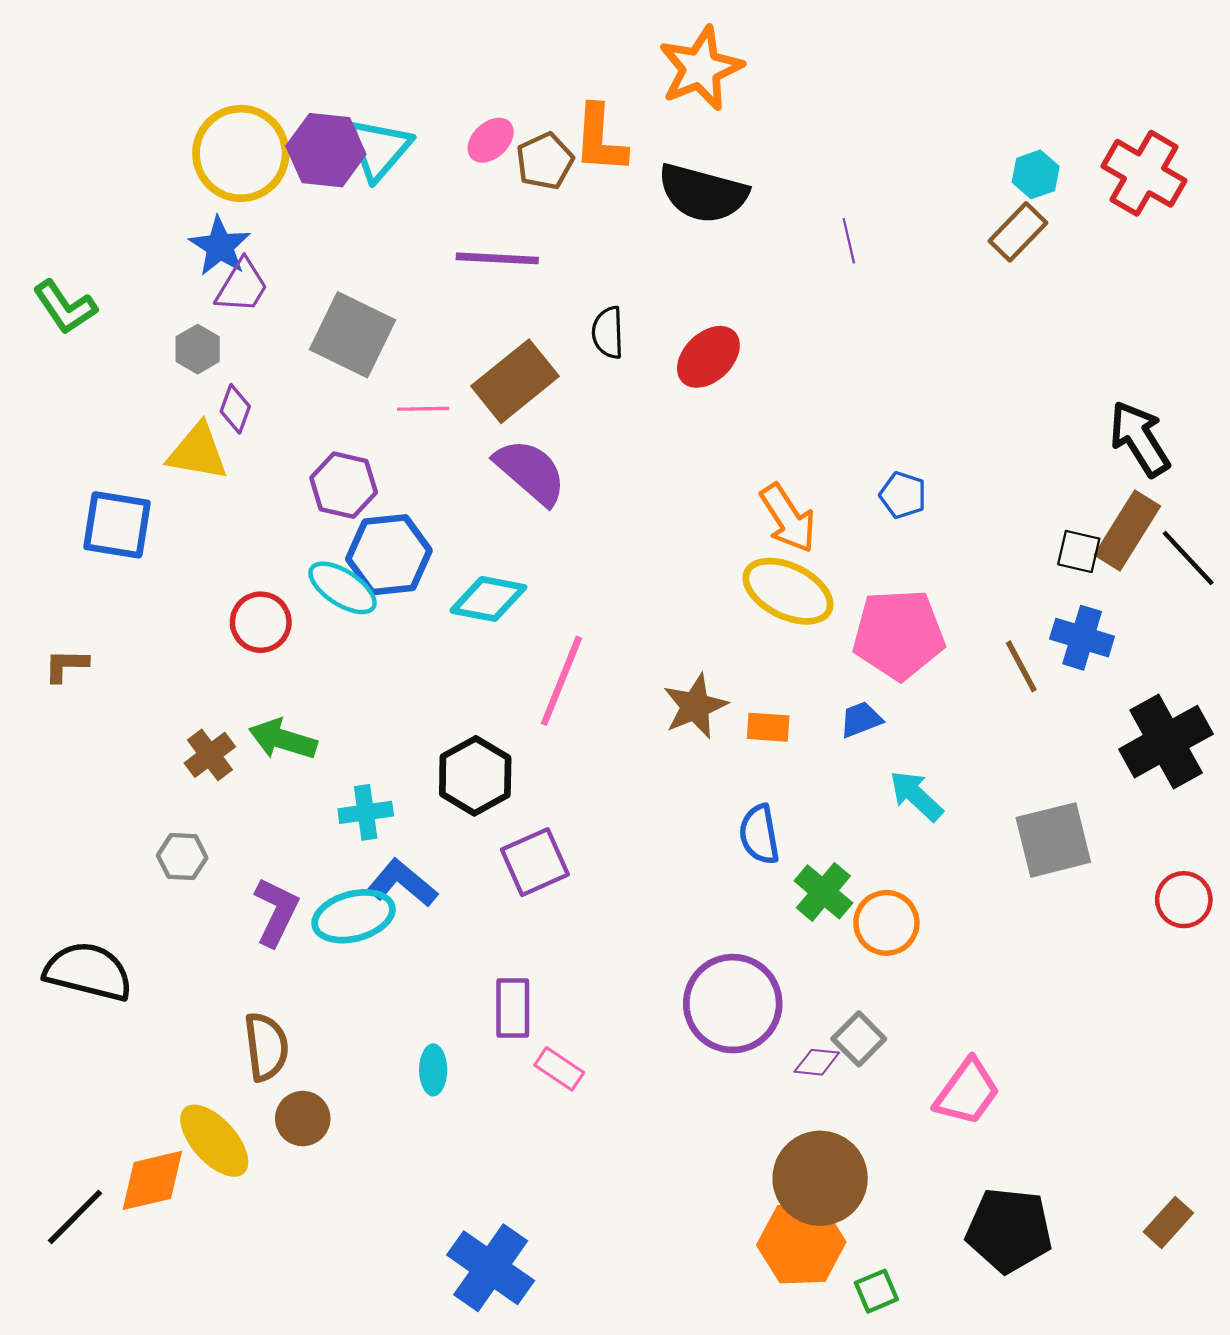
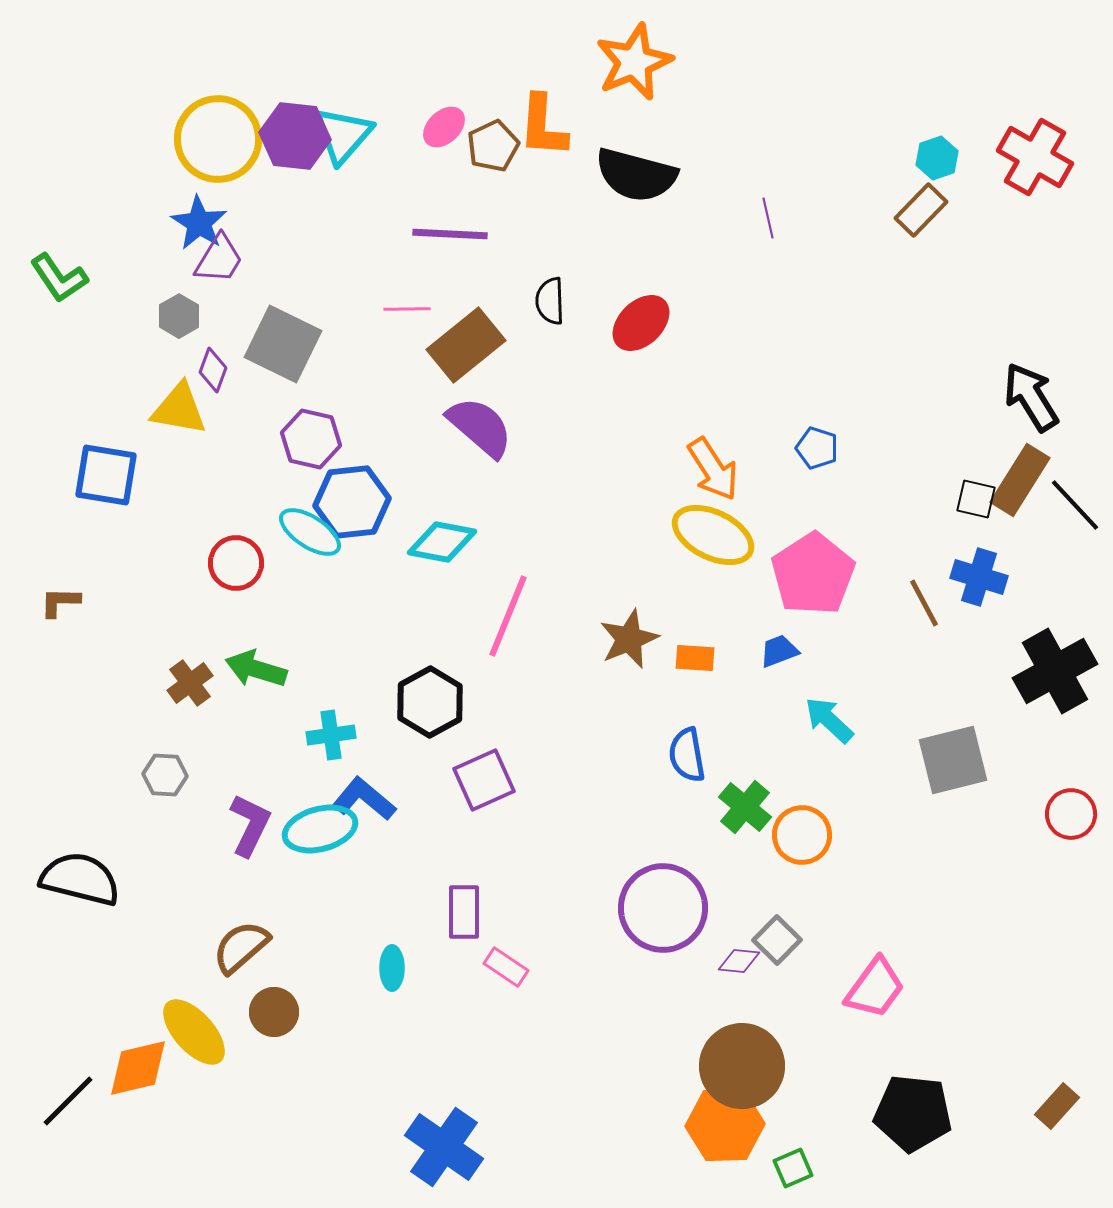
gray square: (352, 335) -> (283, 344), moved
pink line: (423, 409) -> (407, 309), moved
pink pentagon: (899, 634) -> (813, 574), turned -30
brown semicircle: (266, 1047) -> (241, 947), turned -124

